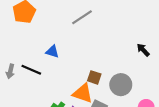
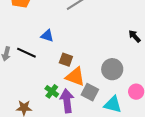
brown square: (94, 77) -> (66, 60), moved

